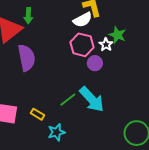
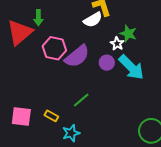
pink hexagon: (82, 45) -> (54, 48), moved
purple semicircle: (27, 58) -> (77, 56), moved, turned 64
cyan arrow: (92, 99) -> (131, 67), moved

